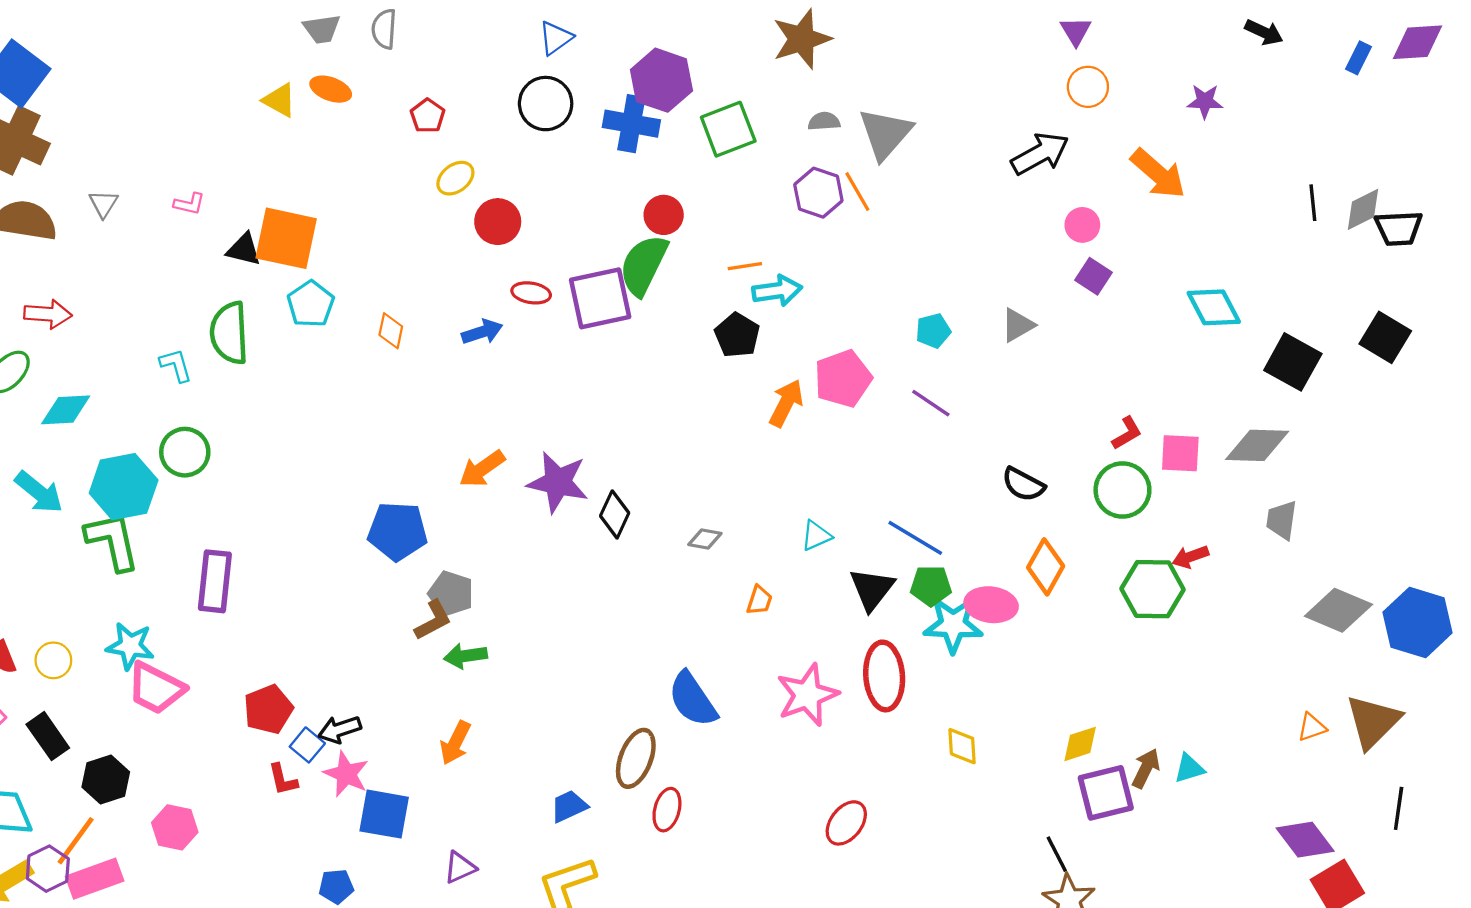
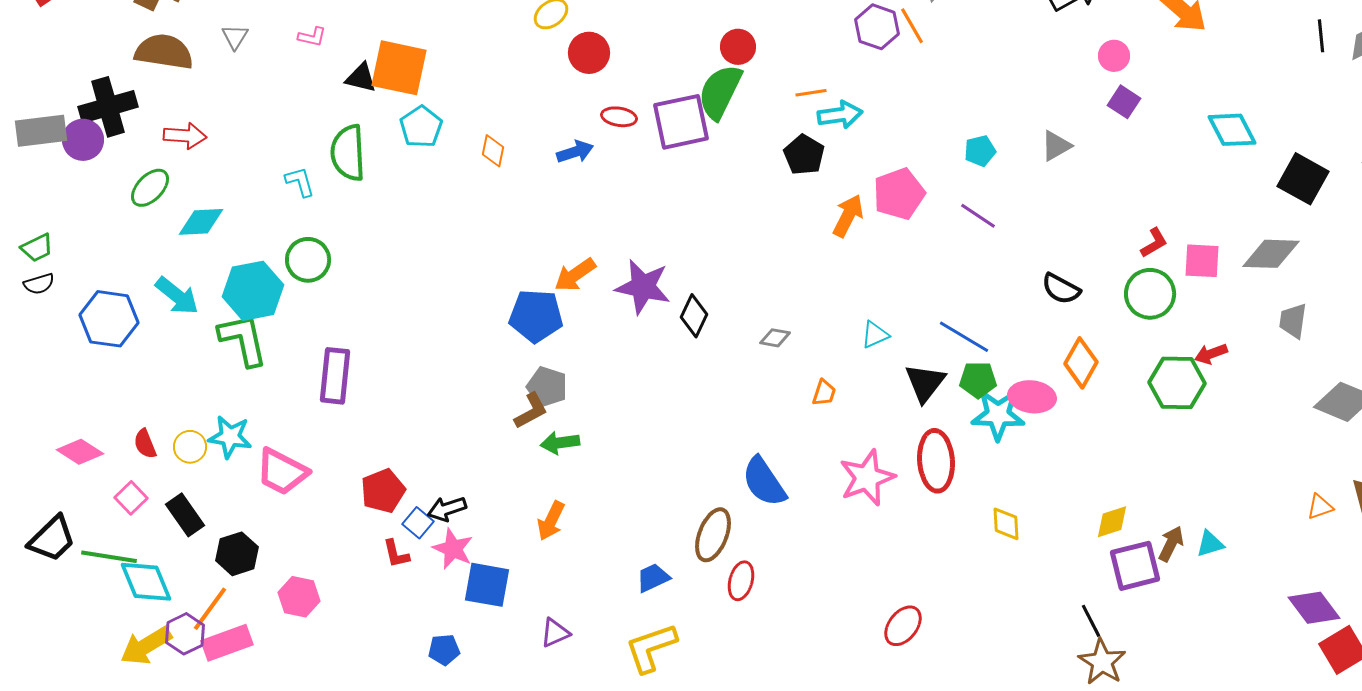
blue pentagon: (397, 531) -> (536, 316), moved
cyan star: (130, 646) -> (230, 437), moved
red ellipse: (846, 823) -> (903, 626), moved

